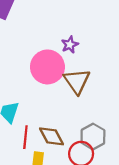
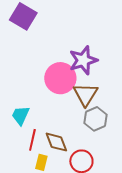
purple star: (70, 45) -> (83, 60), size x1.8
gray hexagon: (93, 137) -> (96, 119), moved

